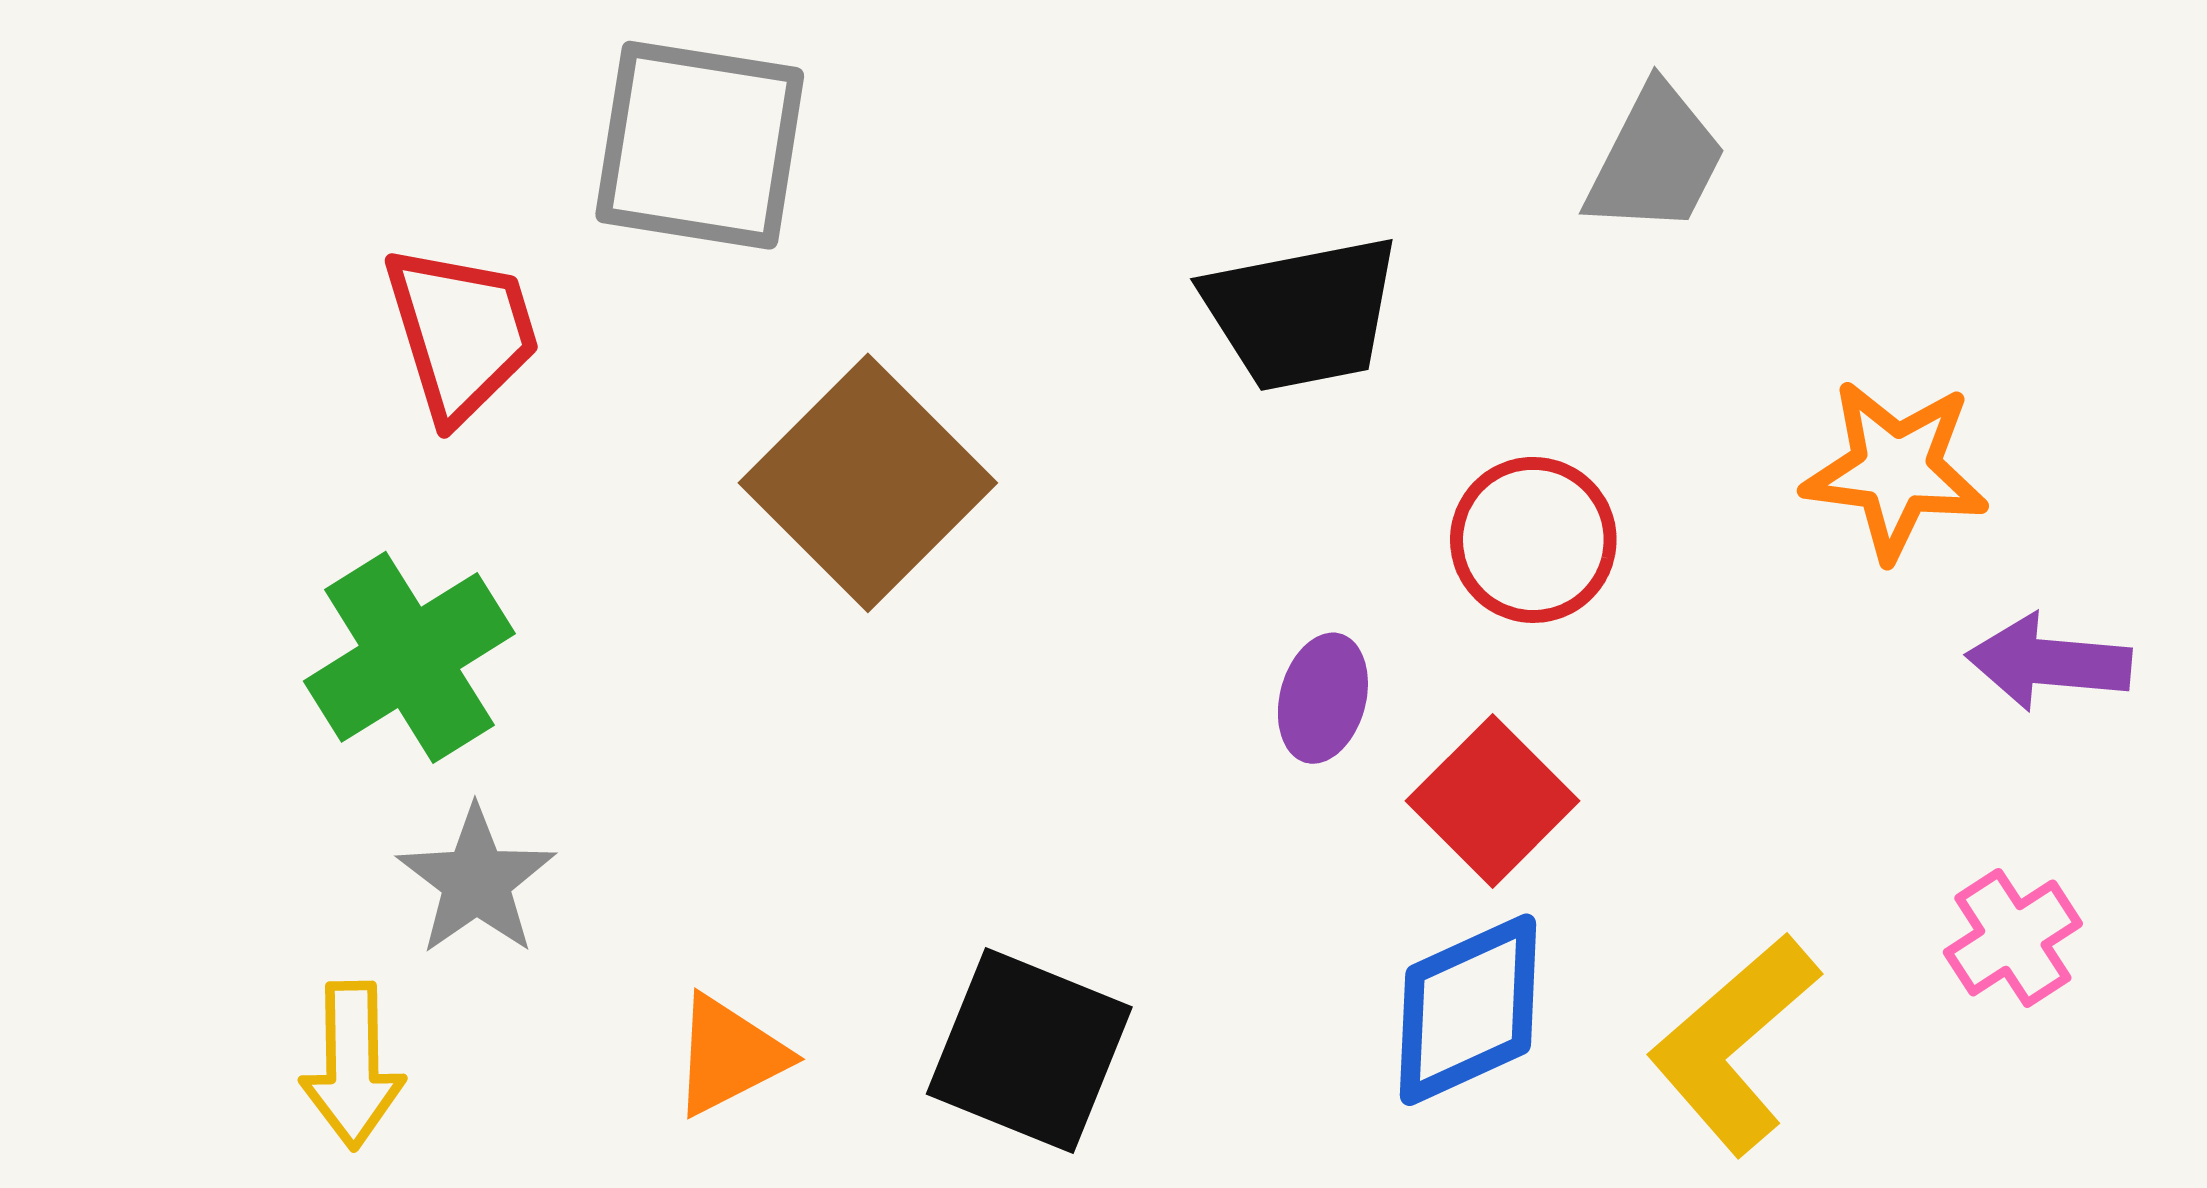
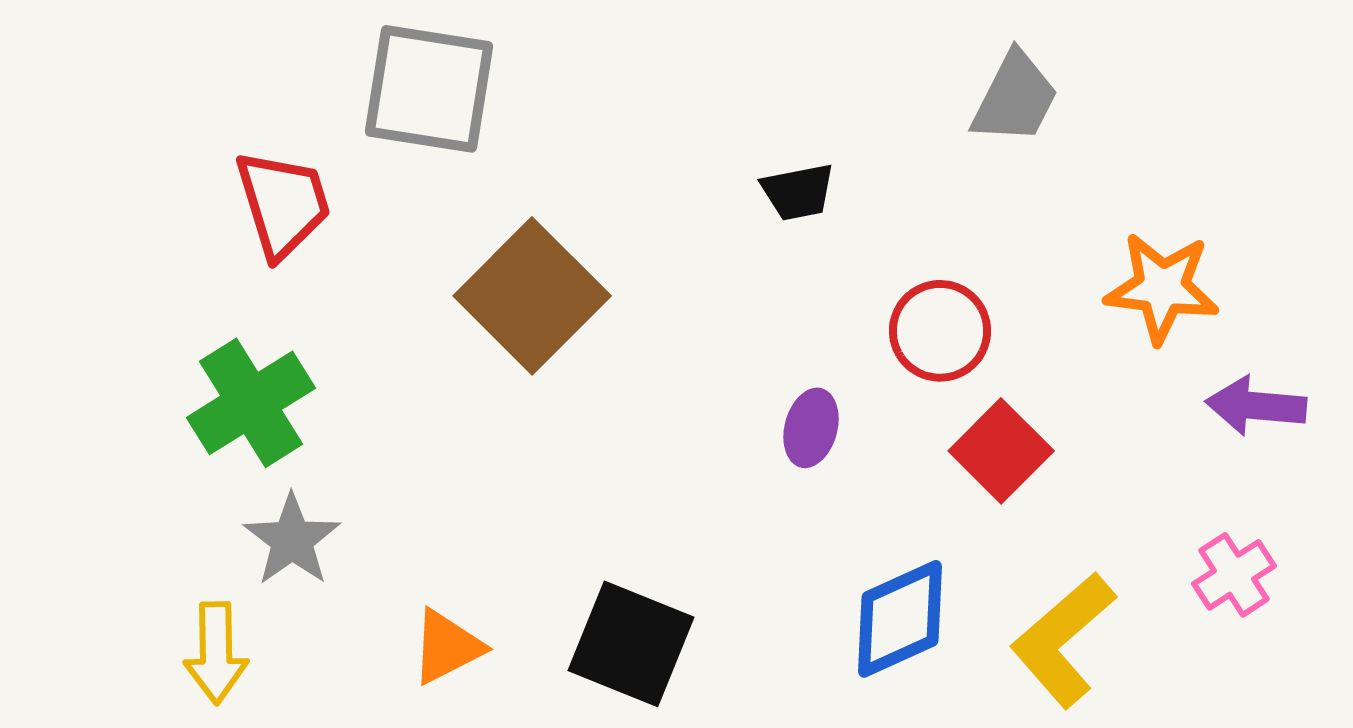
black trapezoid: (1302, 313) -> (798, 192), size x0.6
red square: (1493, 801) -> (1001, 451), moved

